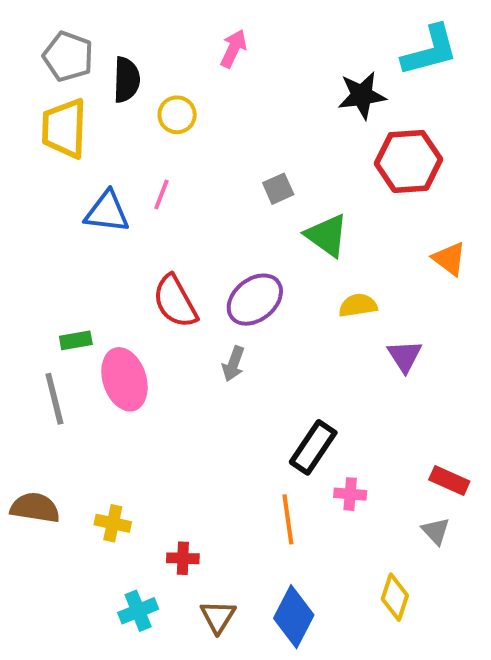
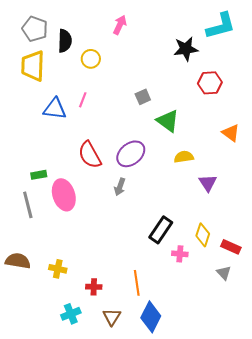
red hexagon: (408, 161) -> (210, 83), size x0.7
orange line: (288, 519) -> (137, 283), moved
yellow diamond: (395, 597) -> (203, 235), moved

